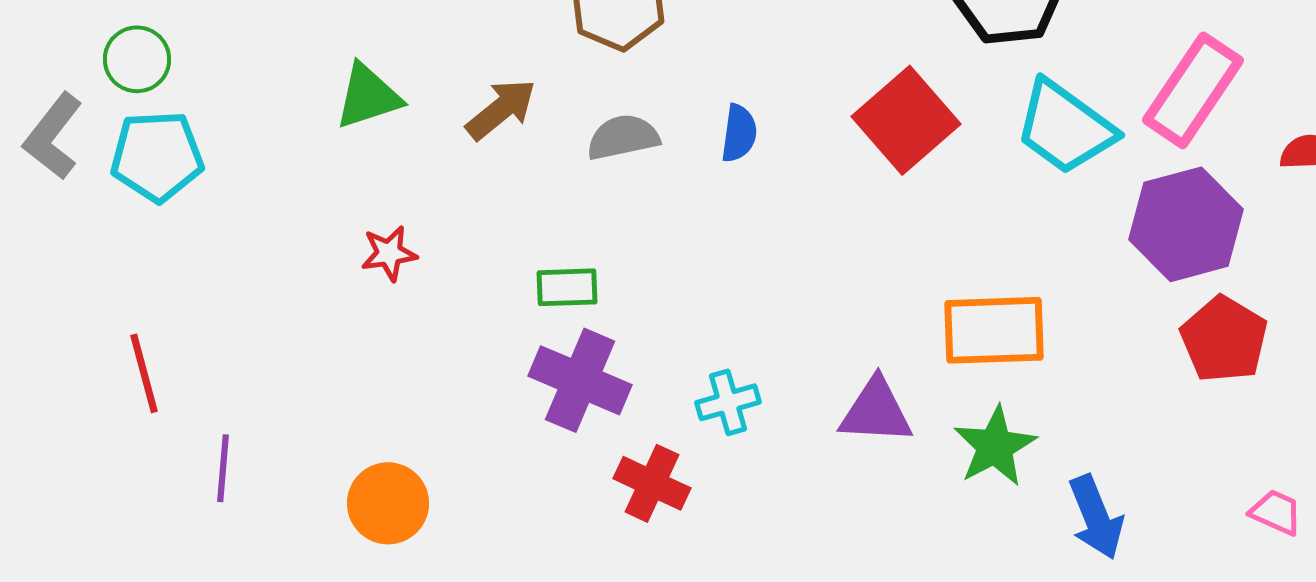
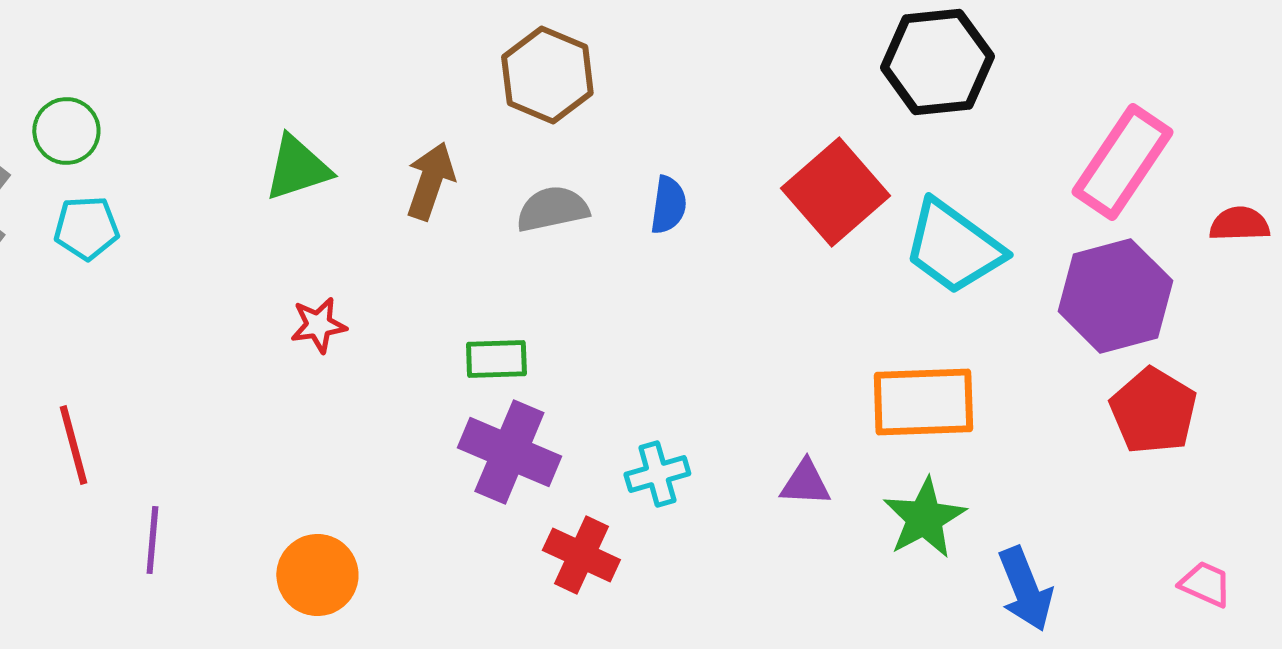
brown arrow: (501, 109) -> (430, 181), turned -32
cyan trapezoid: (1065, 127) -> (953, 247), moved
cyan pentagon: (157, 156) -> (86, 228), size x0.7
purple triangle: (876, 411) -> (805, 483), size x0.7

